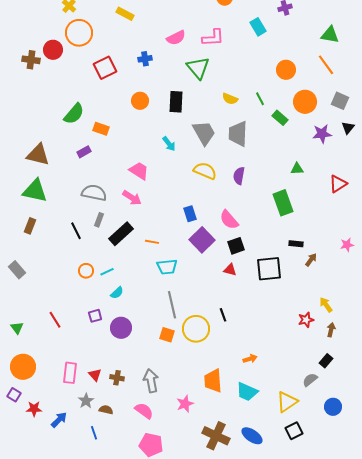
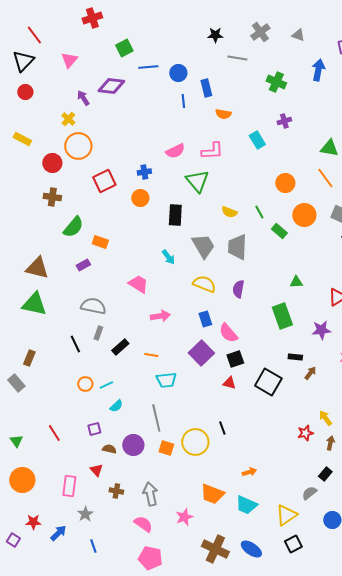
yellow rectangle: (125, 14) -> (22, 139), moved
brown cross: (31, 60) -> (52, 197), moved
orange circle: (140, 101) -> (140, 198), moved
purple star: (322, 134) -> (321, 330), moved
pink arrow: (132, 198) -> (160, 316), moved, turned -42
blue rectangle: (190, 214) -> (205, 319), moved
brown rectangle: (30, 226) -> (29, 358), moved
black rectangle: (121, 234) -> (120, 347), size x0.7
black square: (269, 269) -> (268, 382), turned 36
gray line: (172, 305) -> (156, 418), moved
purple circle: (121, 328) -> (133, 445), moved
red triangle: (95, 375) -> (96, 470), moved
orange trapezoid: (213, 381) -> (212, 494), turned -65
purple square: (14, 395) -> (13, 540), moved
brown semicircle: (106, 410) -> (109, 449), moved

